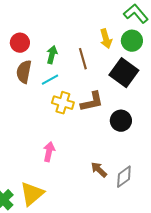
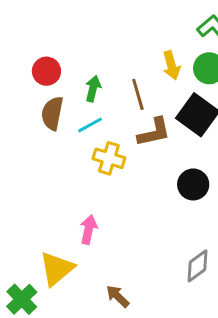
brown L-shape: (92, 102) -> (154, 132), moved
brown arrow: (99, 170) -> (118, 296), moved
yellow triangle: (32, 194) -> (57, 269), moved

